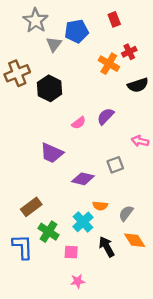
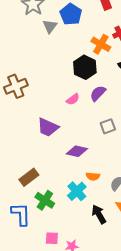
blue pentagon: (76, 31) -> (71, 14), turned -30
brown cross: (17, 73) -> (16, 86), moved
black hexagon: (50, 88) -> (85, 67), moved
gray square: (115, 165) -> (108, 126), moved
pink square: (71, 252) -> (52, 238), moved

